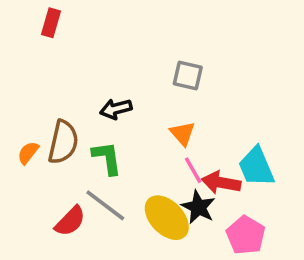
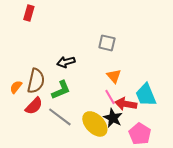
orange triangle: (183, 133) -> (114, 76), moved
green L-shape: (107, 158) -> (61, 90), turned 75
red semicircle: (70, 221) -> (34, 106), moved

